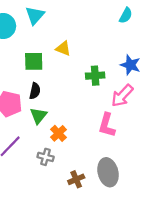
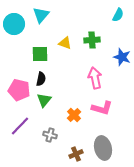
green cross: (95, 76) -> (92, 40), moved
pink arrow: (122, 96) -> (95, 78), moved, turned 125
pink L-shape: (107, 125) -> (102, 108), turned -90
orange cross: (58, 133) -> (74, 115), moved

